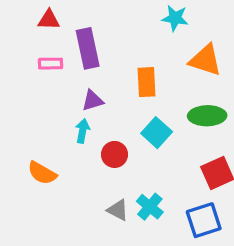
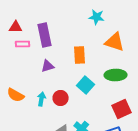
red triangle: (49, 20) -> (16, 27), moved
cyan arrow: (82, 131) -> (42, 99), moved
orange semicircle: (42, 173) -> (16, 95), moved

